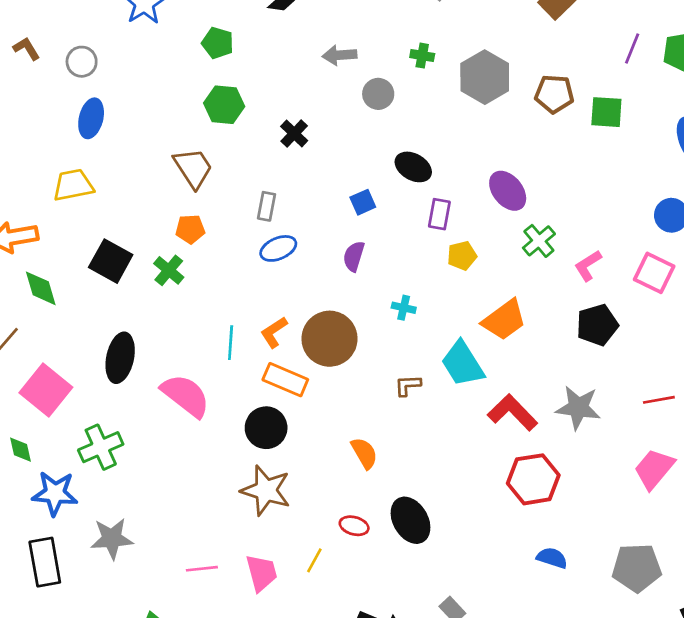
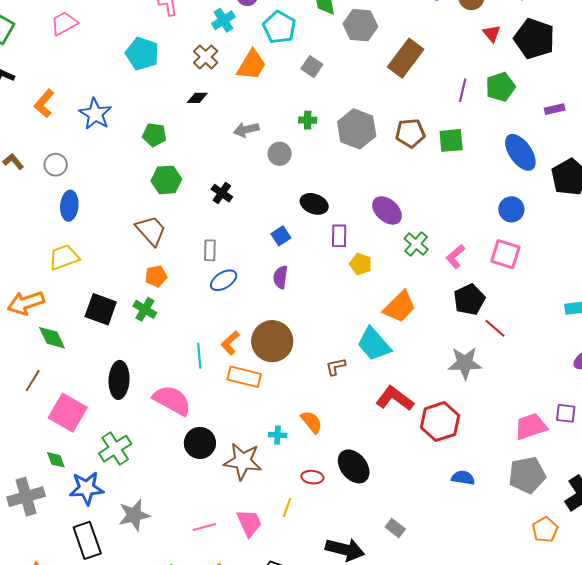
yellow pentagon: (462, 256) -> (361, 264), turned -30
cyan cross: (404, 308) -> (278, 435), moved
red line: (659, 400) -> (495, 328), moved, turned 60
red L-shape: (513, 413) -> (395, 398), moved
black circle: (266, 428) -> (200, 443), moved
pink trapezoid: (654, 469) -> (531, 427), moved, turned 40

